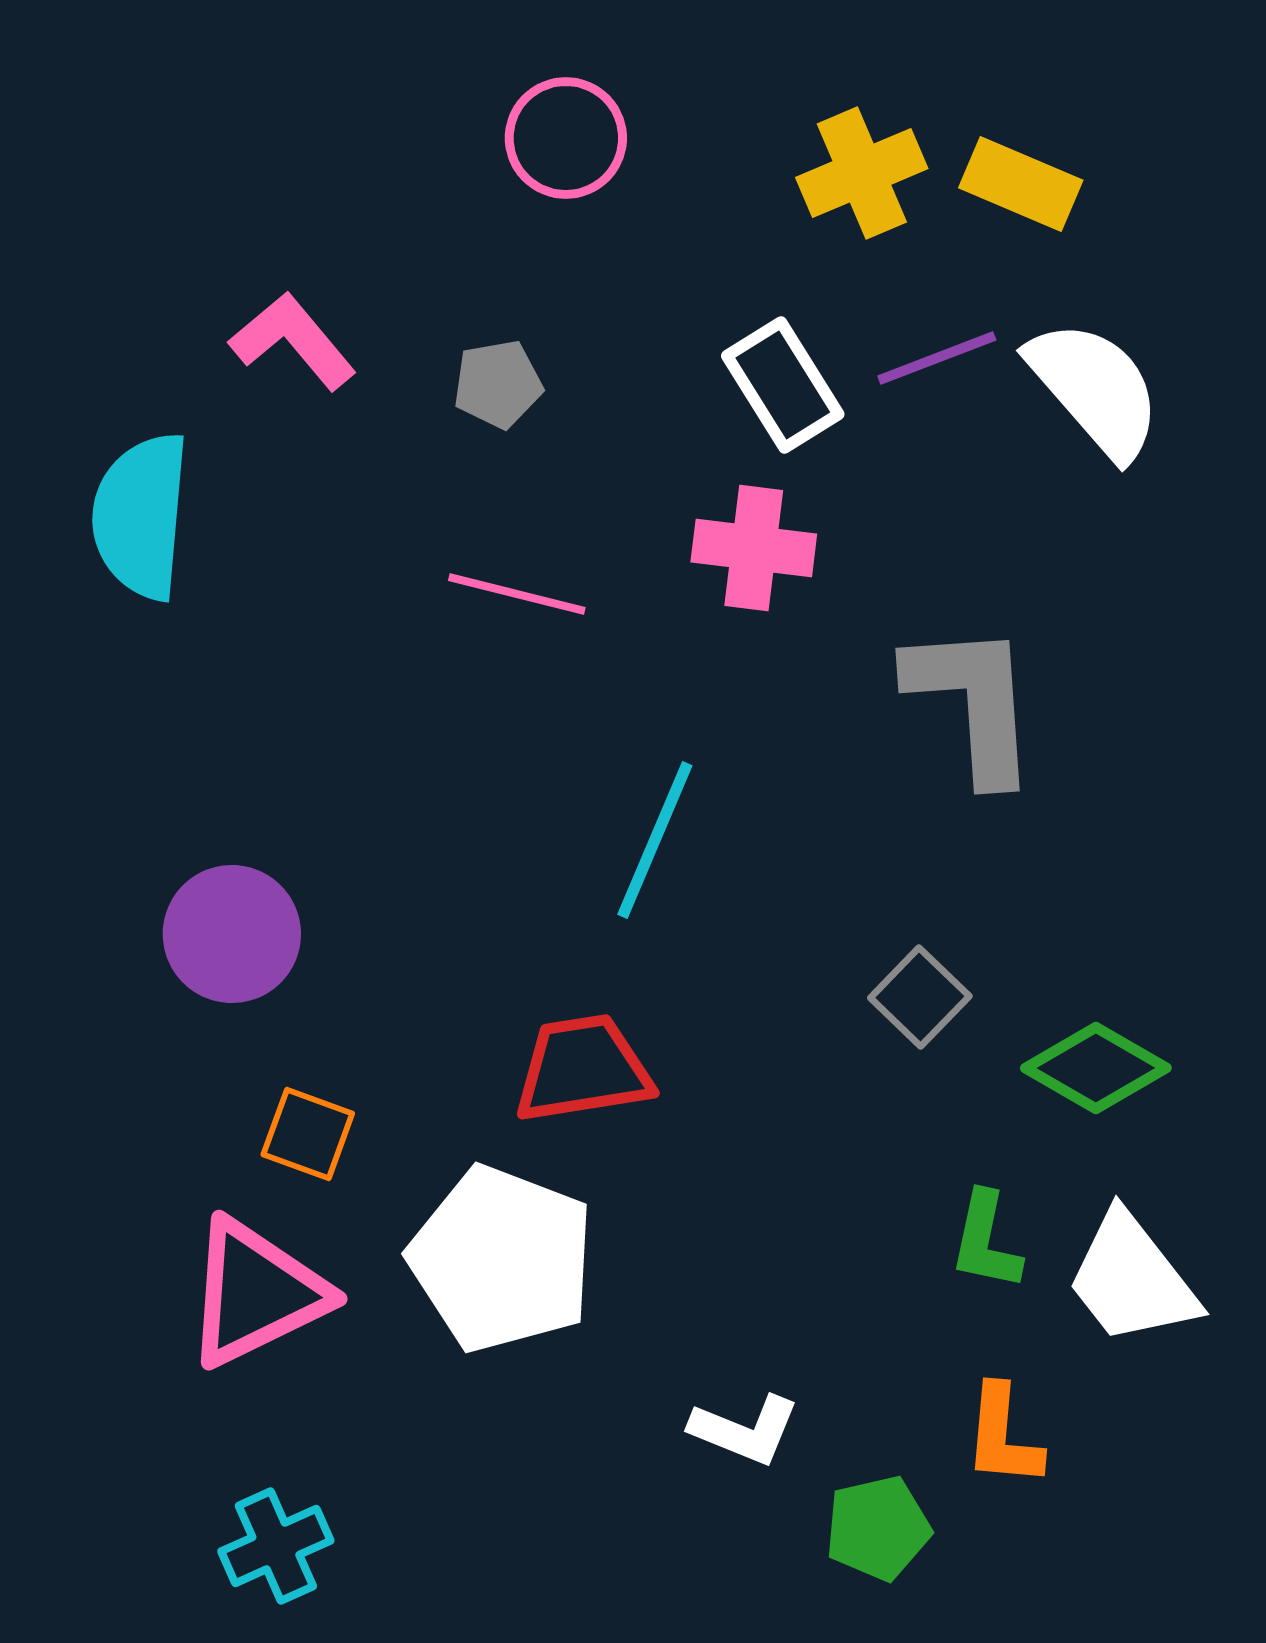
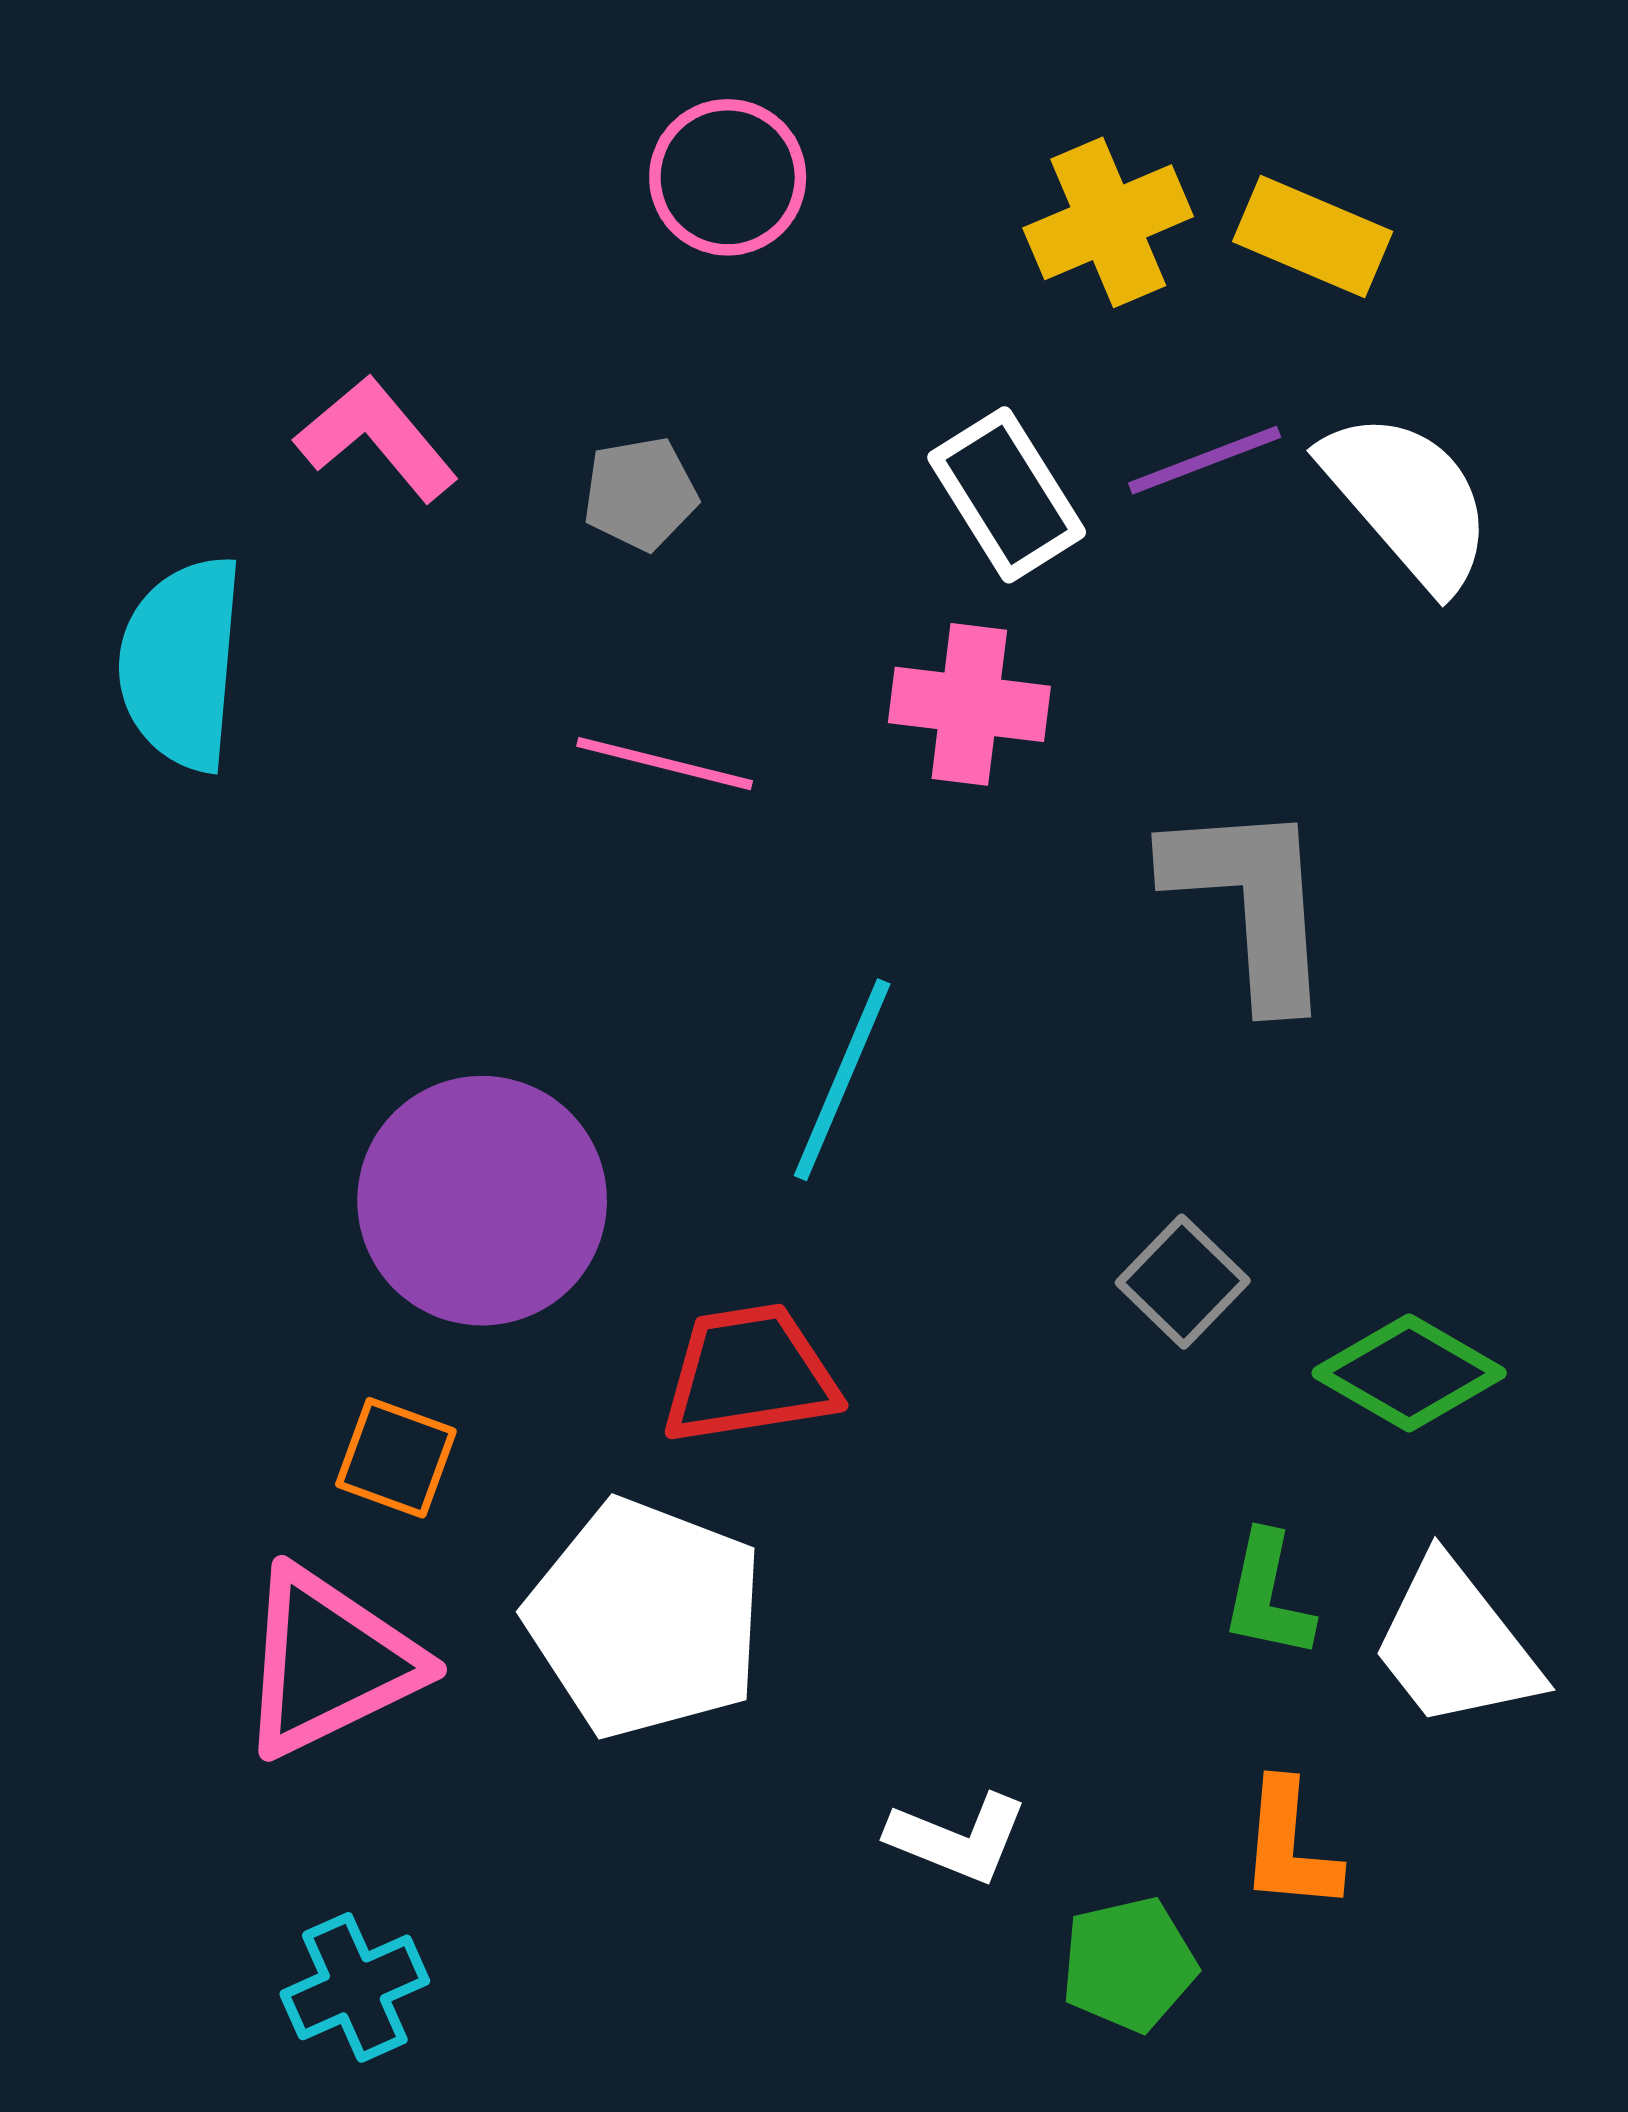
purple circle: (232, 934) -> (482, 1201), moved, size x1.4

